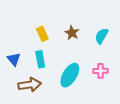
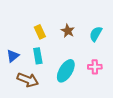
blue triangle: (14, 59) -> (13, 56), turned 32
brown arrow: (30, 85) -> (28, 80), turned 30

